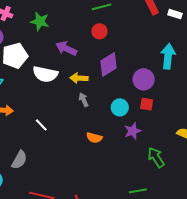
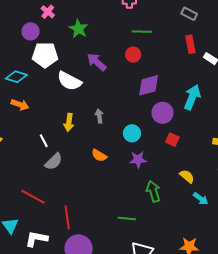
purple diamond: (109, 64) -> (149, 85), moved
yellow arrow: (79, 78) -> (69, 122), moved, turned -102
red square: (147, 104) -> (172, 140), moved
white line: (41, 125) -> (44, 141), moved
gray semicircle: (19, 160) -> (54, 162), moved

